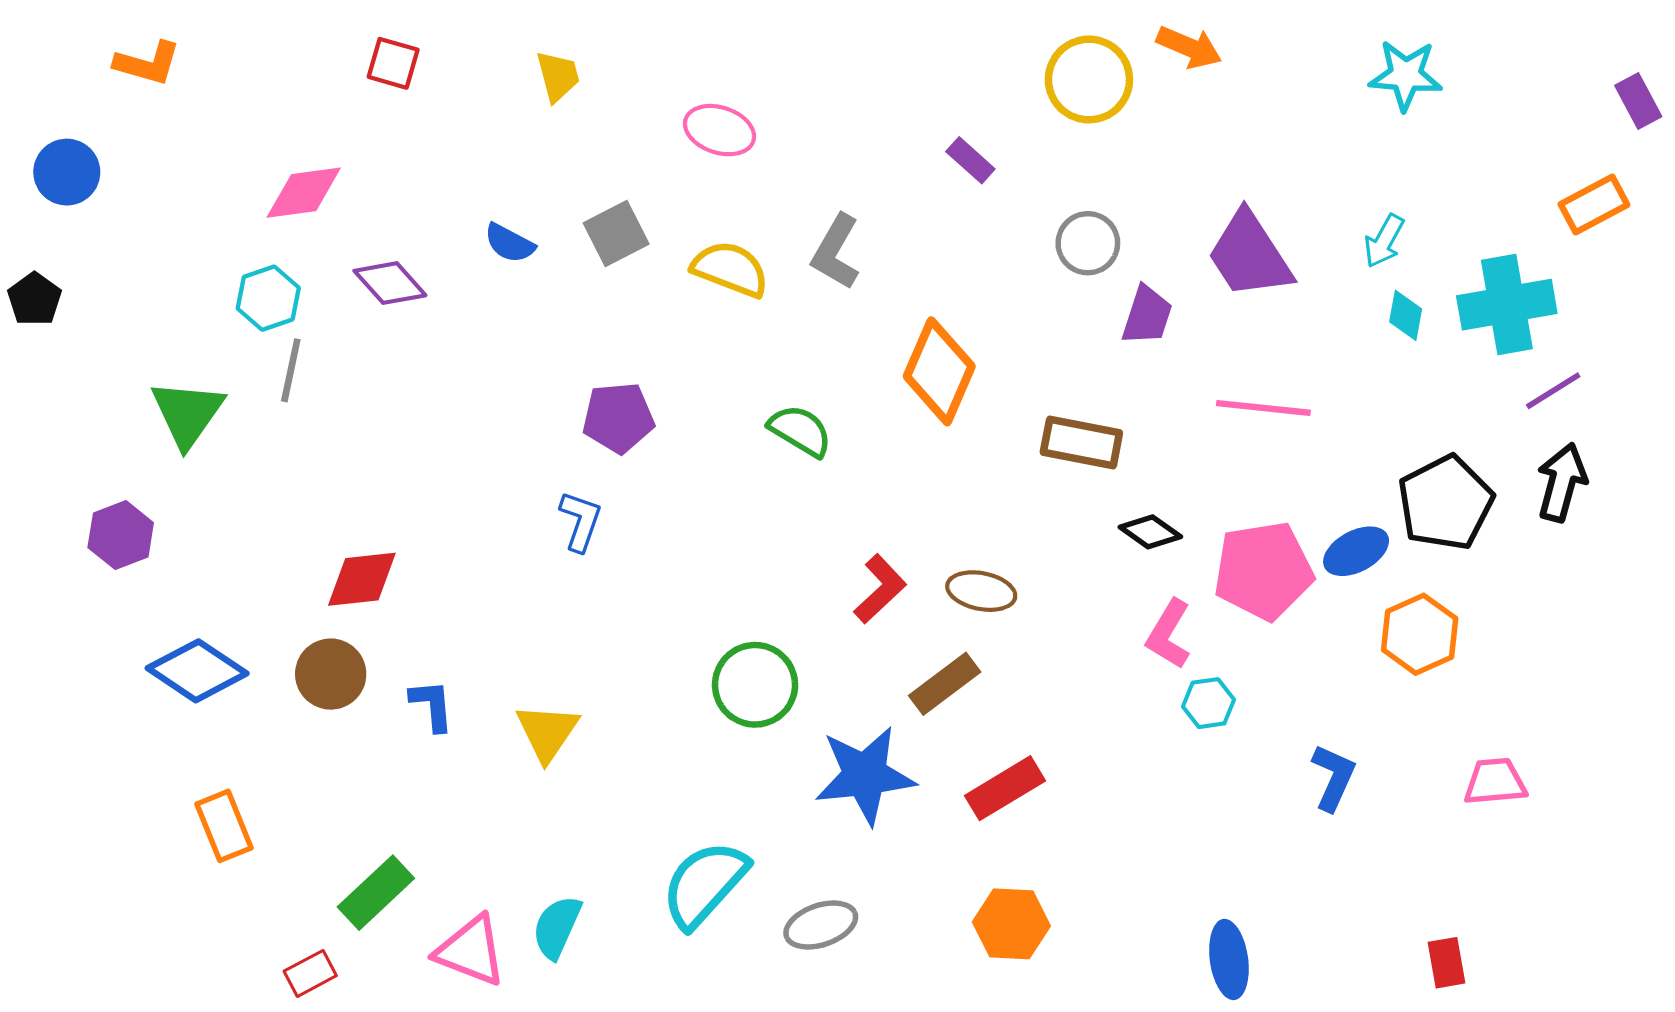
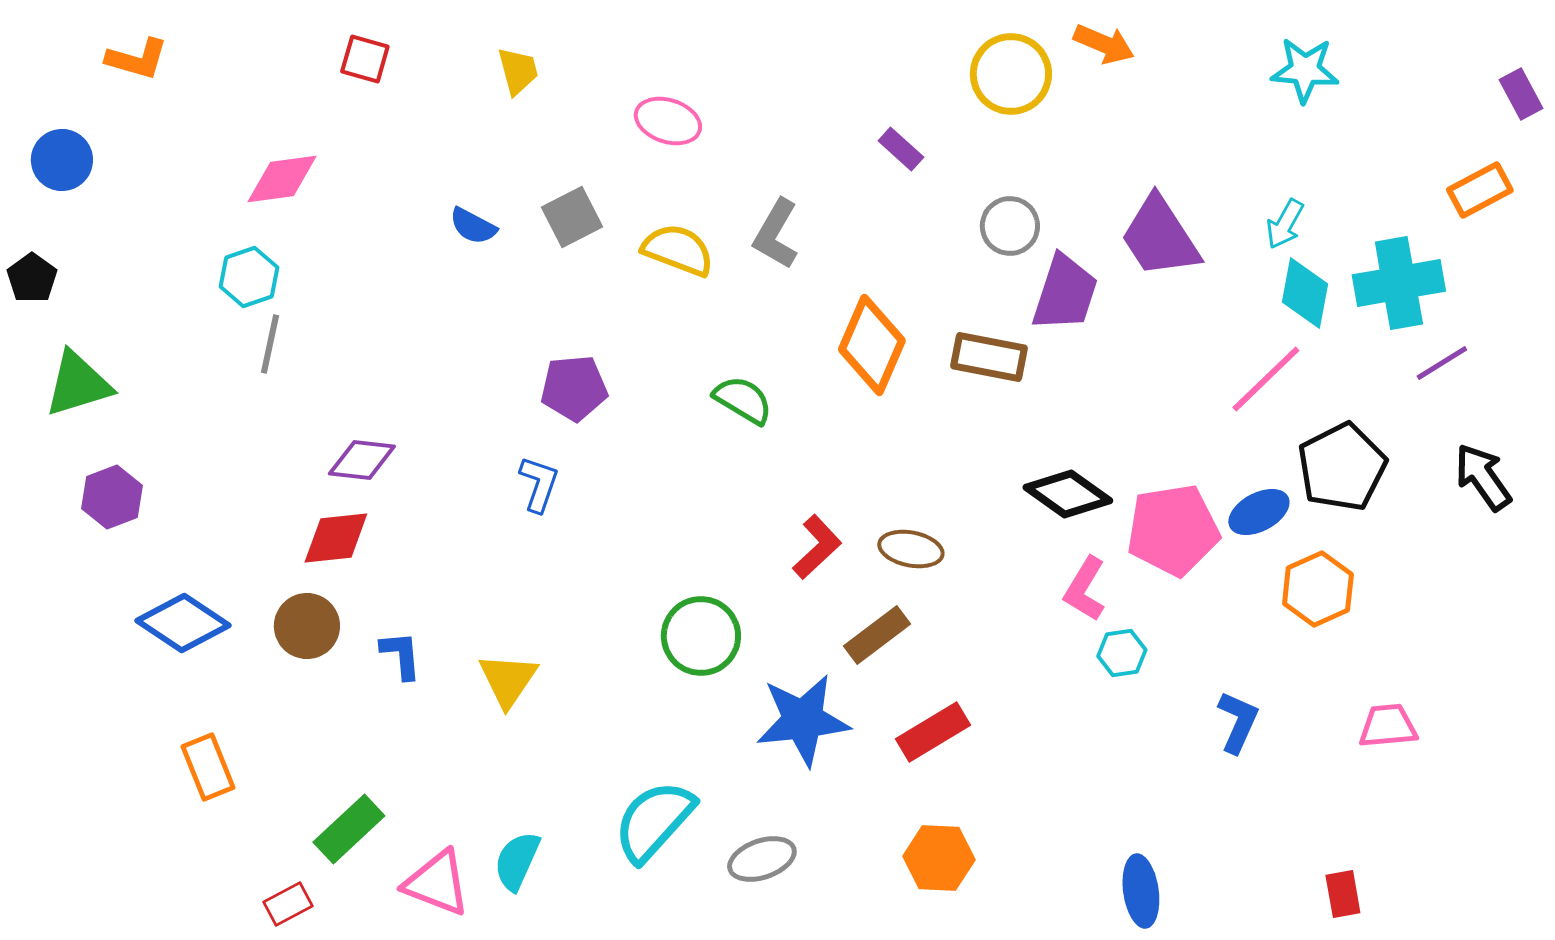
purple diamond: (390, 283) -> (362, 460), moved, turned -42
purple trapezoid: (1147, 315) -> (1065, 293), size x1.4
cyan diamond: (1406, 315) -> (1305, 293), size x1.5
pink line: (1263, 408) -> (1266, 379), moved, turned -50
green triangle: (187, 413) -> (78, 384), moved, turned 38
brown rectangle: (1081, 442) -> (989, 357), moved
black arrow: (1562, 482) -> (1483, 477), moved, turned -50
black diamond: (1150, 532) -> (1068, 494), size x1.5

